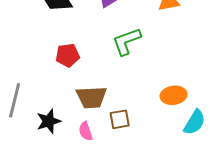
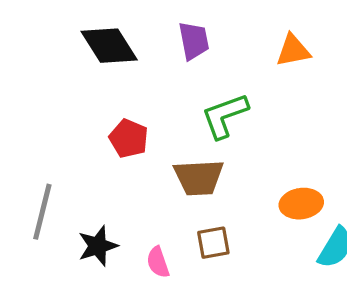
red pentagon: (68, 55) -> (129, 138), turned 30
brown trapezoid: (92, 97) -> (199, 178), moved

